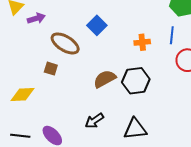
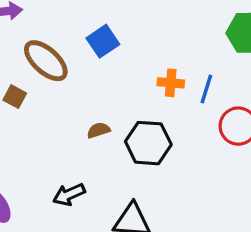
blue line: (172, 35) -> (206, 89), moved
brown semicircle: (105, 79) -> (98, 130), size x0.6

